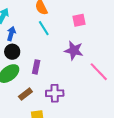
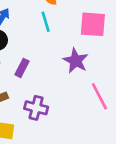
pink square: (79, 20) -> (93, 24), size x1.5

